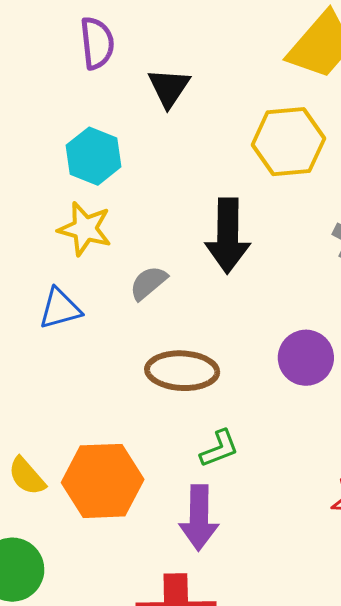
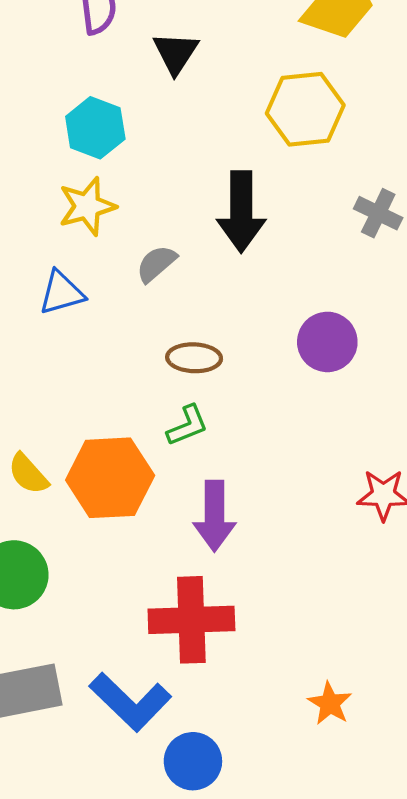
yellow star: (85, 229) -> (87, 206), turned -30
brown ellipse: (182, 371) -> (194, 358), size x0.7
green L-shape: (219, 449) -> (187, 426), moved

